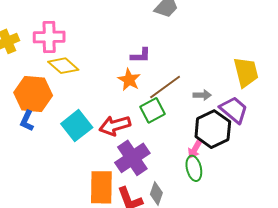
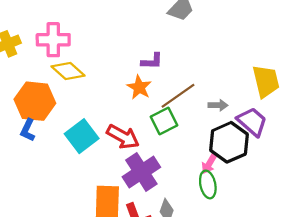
red arrow: (115, 126) -> (123, 137), turned -136

